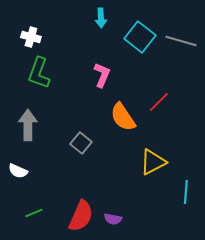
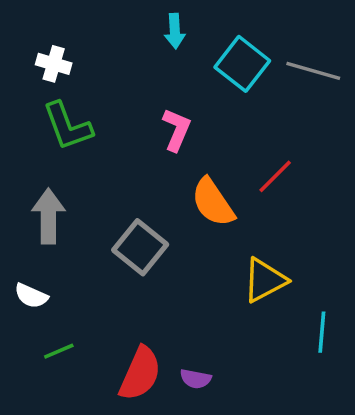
green L-shape: (39, 73) -> (67, 126), turned -40
gray square: (81, 143) -> (140, 247), size x1.4
green line: (34, 213) -> (59, 351), moved

